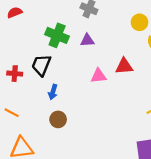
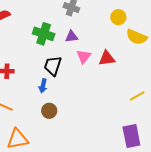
black trapezoid: (41, 65) -> (53, 66), moved
pink triangle: (99, 76) -> (84, 56), moved, turned -42

